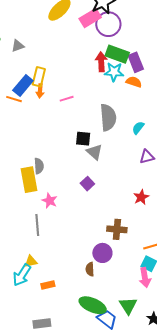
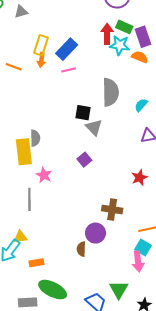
green rectangle: (117, 54) -> (124, 27), size x0.7
blue rectangle: (23, 85) -> (67, 49), moved
green ellipse: (93, 305) -> (53, 290), moved

